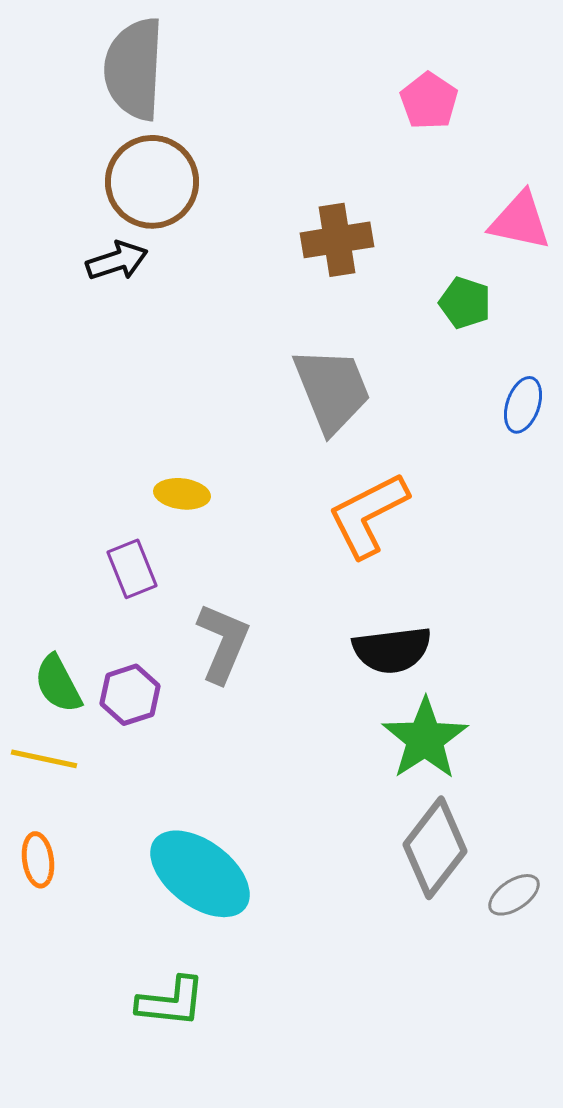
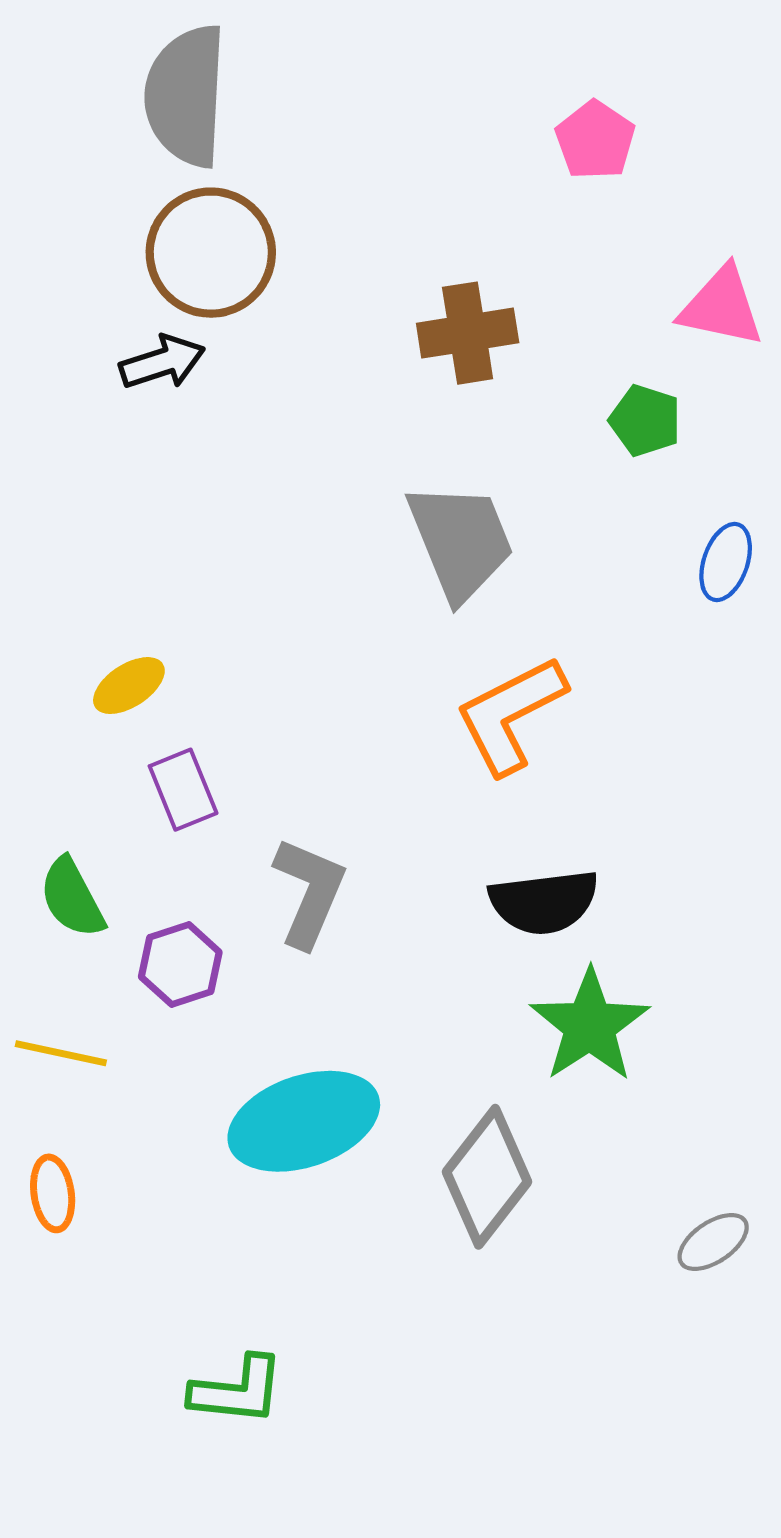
yellow ellipse: (182, 494) -> (129, 686), moved, turned -40
green semicircle: (58, 684) -> (72, 898), moved
gray diamond: (435, 848) -> (487, 1177), moved
cyan ellipse: (200, 874) -> (304, 1121), moved, turned -56

